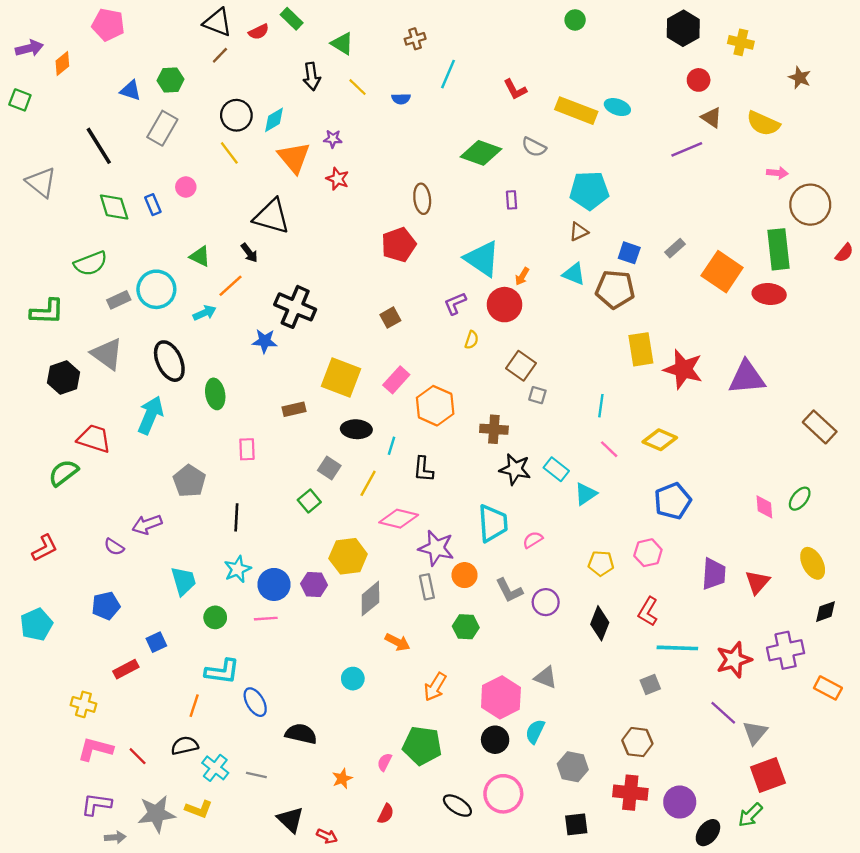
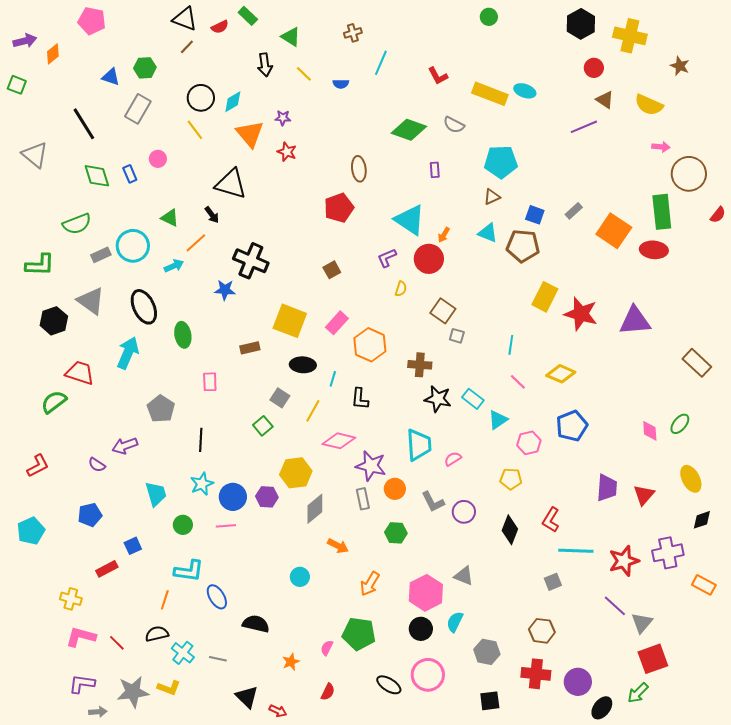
yellow cross: (741, 42) -> (630, 36), size x1.5
yellow rectangle: (641, 349) -> (545, 297), turned 36
pink hexagon: (648, 553) -> (529, 443), moved

